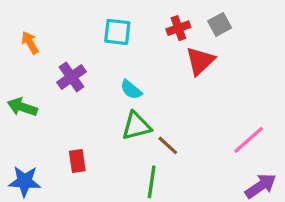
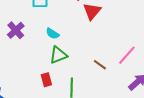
brown line: (168, 145) -> (100, 65), moved
red rectangle: (77, 161) -> (46, 80), moved

